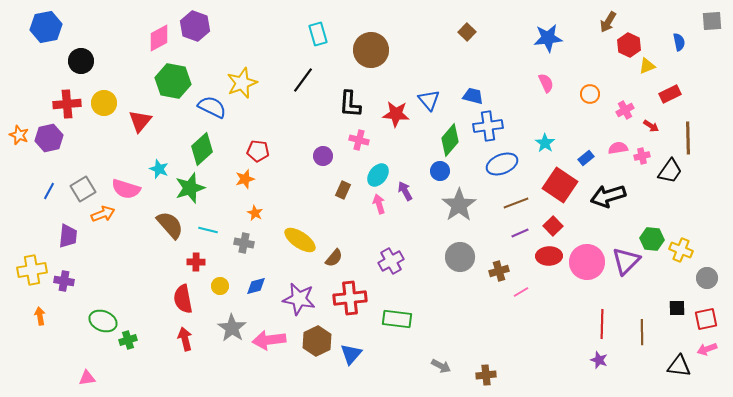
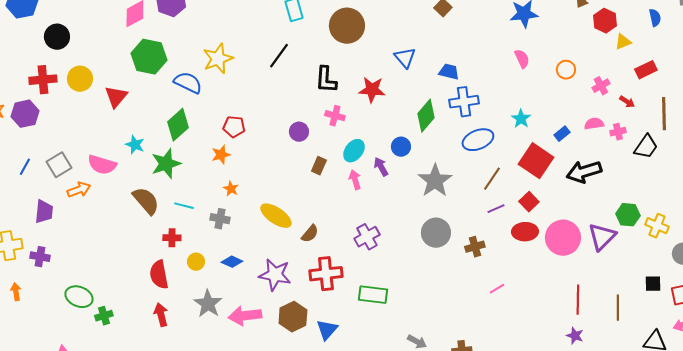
blue triangle: (429, 100) -> (405, 58), moved
blue circle: (440, 171) -> (401, 147), moved
brown line: (516, 203) -> (492, 179), turned -35
blue diamond: (256, 286) -> (232, 262), turned 40
pink line: (521, 292) -> (497, 289), moved

